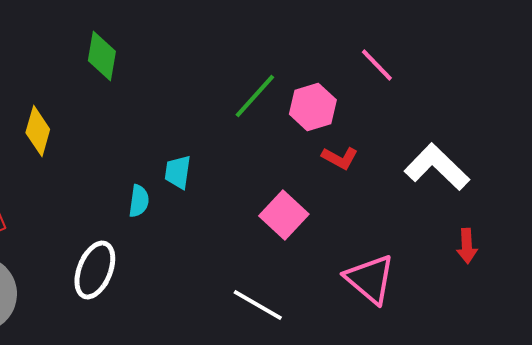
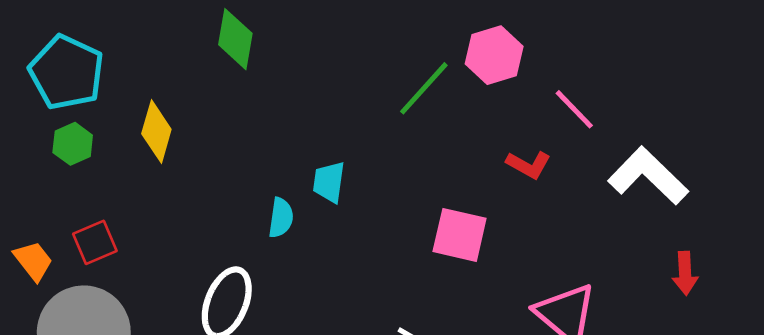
pink line: (377, 65) -> (574, 109), moved
pink hexagon: (313, 107) -> (494, 55), moved
pink square: (284, 215) -> (460, 235), turned -30

